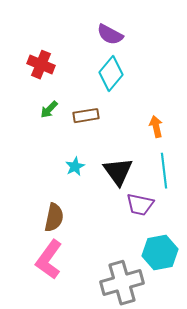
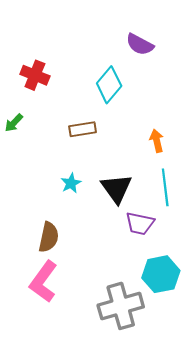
purple semicircle: (110, 35) -> (140, 44), moved
green arrow: (49, 110) -> (14, 123), moved

